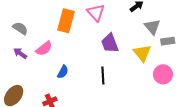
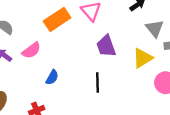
orange rectangle: (66, 21) -> (57, 19), turned 40
yellow triangle: (142, 53) -> (143, 58), turned 36

